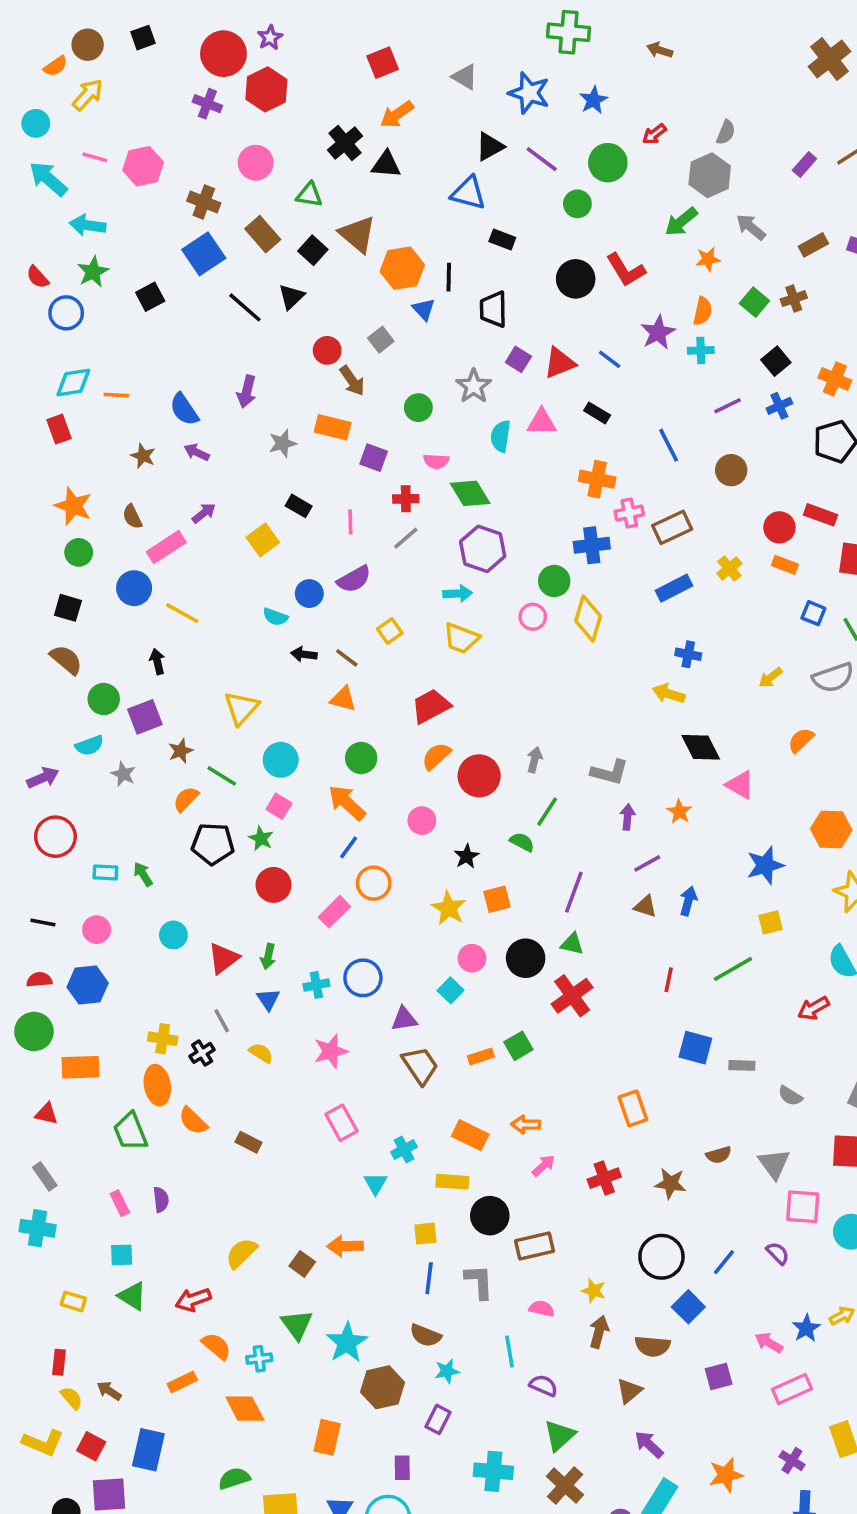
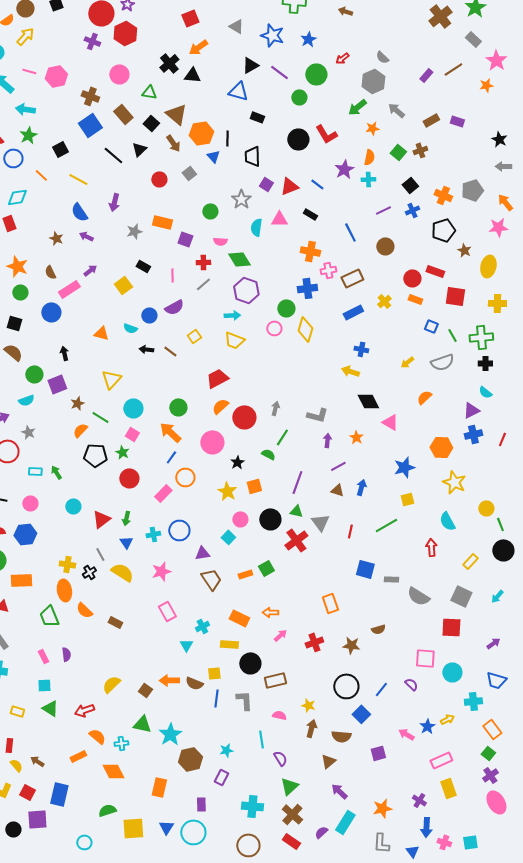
gray semicircle: (726, 132) -> (382, 57), turned 112
brown arrow: (352, 381) -> (173, 143), moved
orange line: (116, 395) -> (41, 175), moved, turned 40
yellow line: (182, 613) -> (78, 179), moved
orange triangle: (343, 699) -> (101, 333), moved
gray star: (123, 774) -> (28, 432), moved
pink circle: (422, 821) -> (212, 442), size x1.5
red arrow: (813, 1008) -> (431, 547), turned 114
yellow semicircle: (261, 1053) -> (122, 572), size x1.6
gray semicircle: (790, 1096) -> (418, 596), size x1.6
gray triangle: (774, 1164) -> (320, 522), moved
green triangle: (297, 1325) -> (142, 724), turned -42
brown semicircle: (425, 1335) -> (194, 683), moved
purple semicircle: (543, 1385) -> (280, 758), turned 35
pink rectangle: (792, 1389) -> (441, 760), moved

